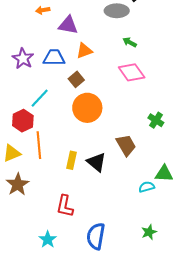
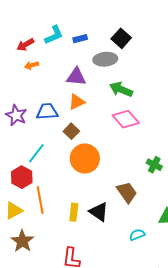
purple triangle: (68, 25) -> (76, 77), moved
green arrow: (130, 42) -> (121, 89), size x1.6
cyan semicircle: (147, 187) -> (137, 235), moved

